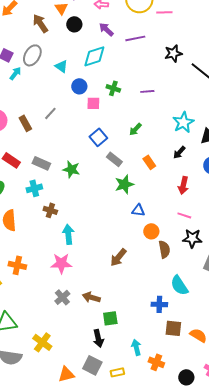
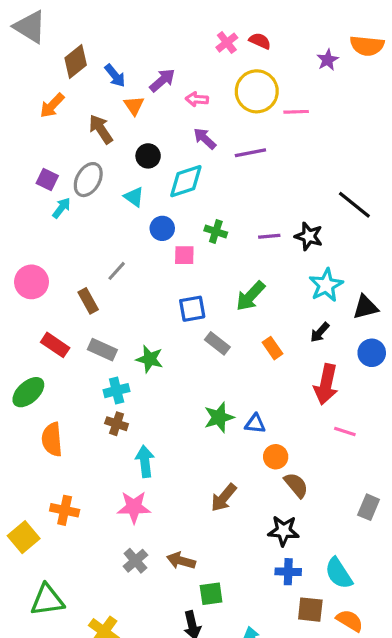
black circle: (74, 24) -> (148, 156), moved
black star: (173, 53) -> (309, 236), moved, turned 30
brown rectangle: (25, 123) -> (88, 301), moved
green arrow: (135, 129) -> (250, 296), size x1.5
blue square: (98, 137) -> (192, 309), turned 30
green star: (124, 184) -> (219, 417), moved
red arrow: (183, 185) -> (326, 384), size x1.4
cyan cross: (34, 188) -> (117, 391), moved
pink line: (184, 215) -> (345, 432), moved
black star: (192, 238) -> (284, 531), moved
brown semicircle: (164, 249) -> (296, 485), turned -30
cyan semicircle: (179, 285) -> (339, 573), moved

